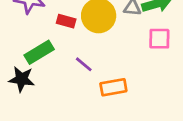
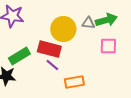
red rectangle: (66, 21) -> (49, 49), moved, size x1.6

